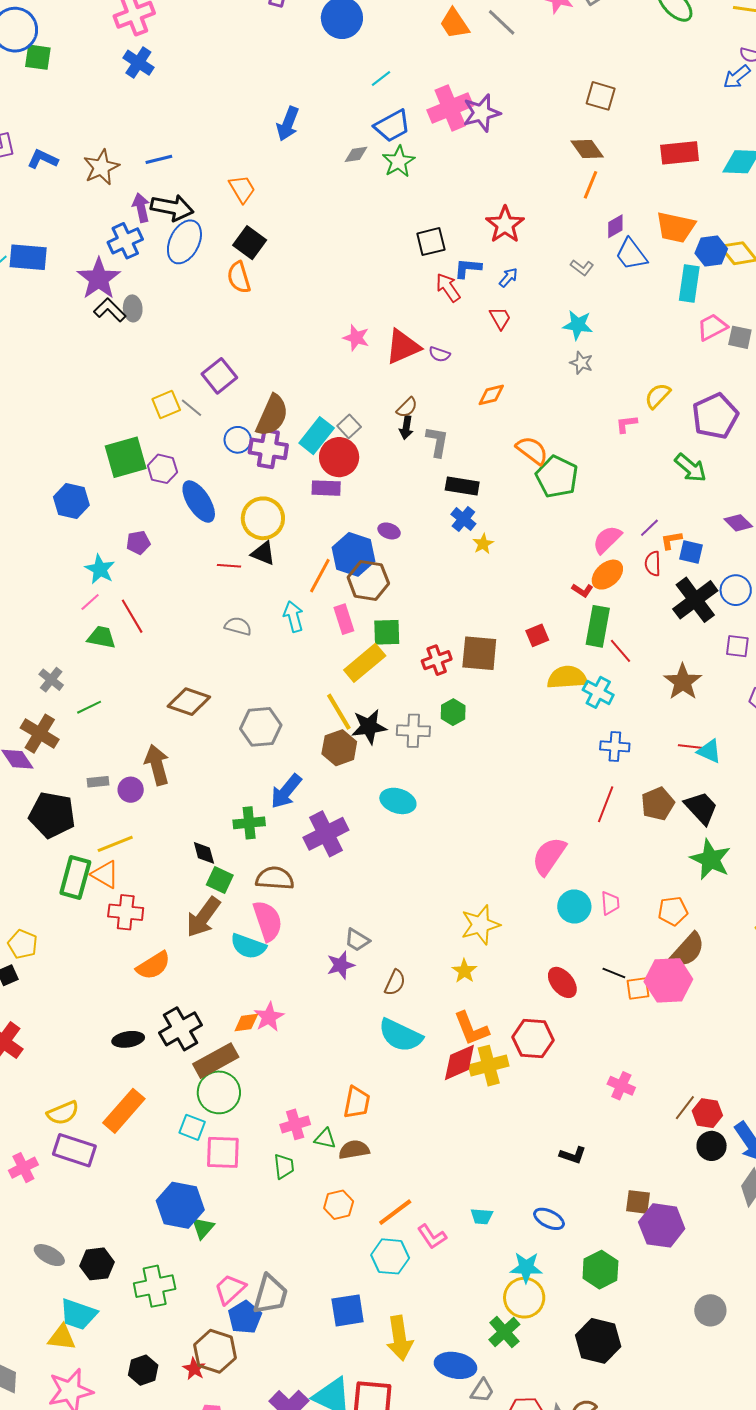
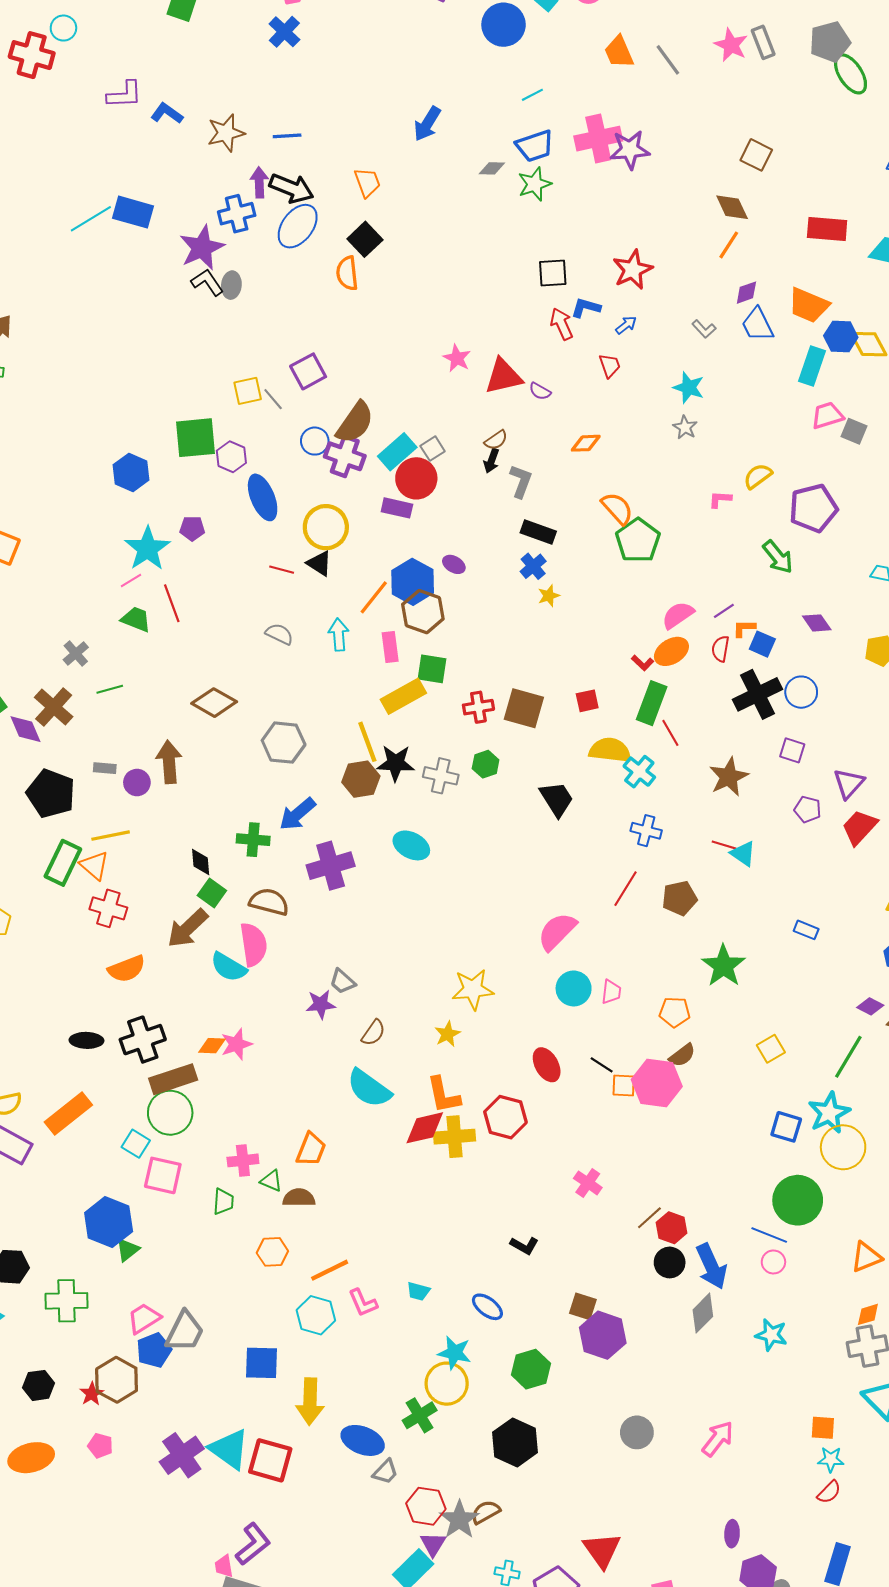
cyan star: (100, 569) -> (147, 549), size x1.4
black trapezoid: (701, 808) -> (557, 799), moved
brown semicircle: (687, 950) -> (682, 1055), size x0.7

